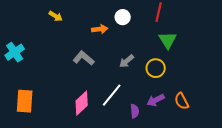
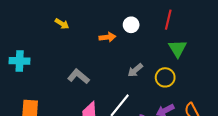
cyan cross: (15, 52) -> (20, 61), turned 36
gray L-shape: (84, 58) -> (78, 76), moved

